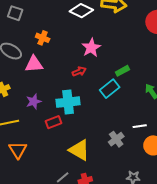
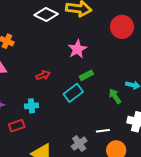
pink star: (91, 48) -> (77, 49), moved
cyan cross: (68, 102) -> (31, 106), size x0.6

